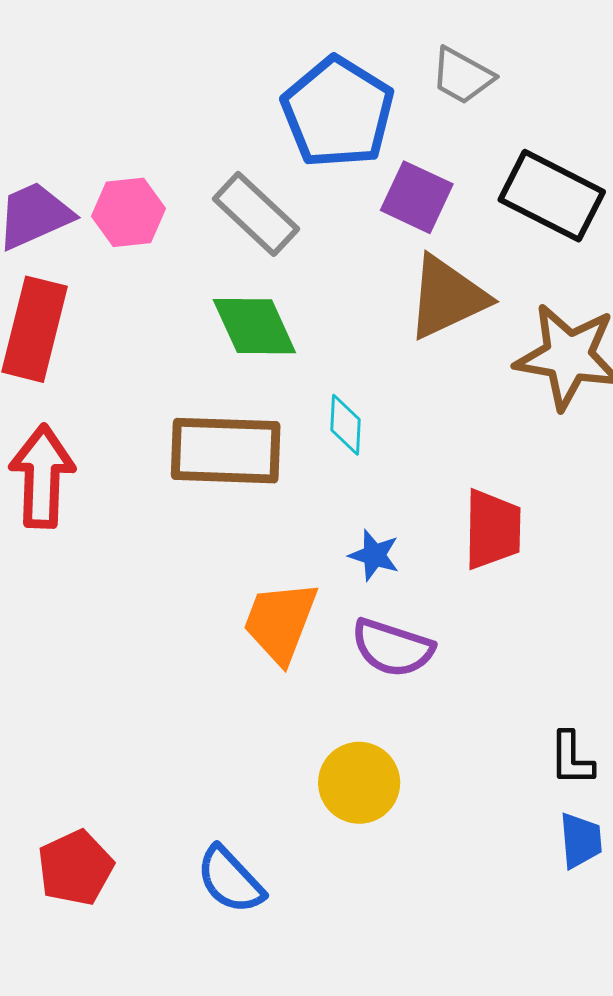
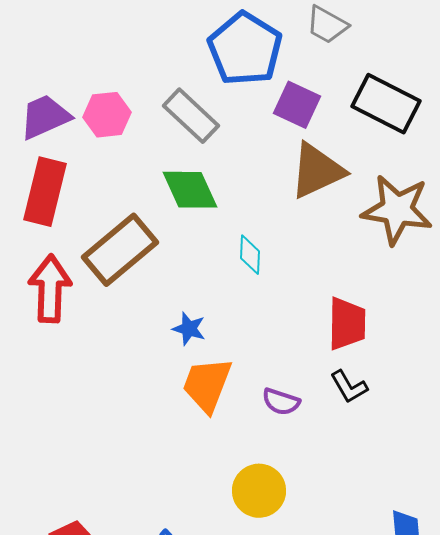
brown rectangle: (226, 451) -> (120, 250), moved, turned -42
blue star: (374, 555) -> (189, 329), moved
purple semicircle: (392, 648) -> (281, 402), size x0.7
black L-shape: (571, 758) -> (349, 387), moved, turned -30

